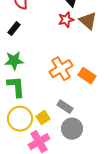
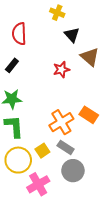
red star: (66, 20) -> (61, 70), moved
orange cross: (61, 69) -> (61, 122), moved
yellow square: (43, 118) -> (42, 151), moved

